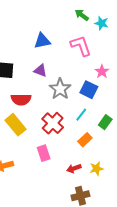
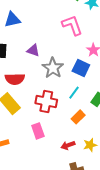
blue triangle: (42, 41) -> (12, 20), moved
red cross: (53, 123) -> (46, 101), turned -30

